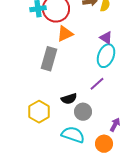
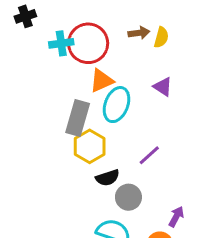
cyan ellipse: (106, 56) -> (117, 105), moved
yellow hexagon: (39, 112) -> (90, 146), moved

